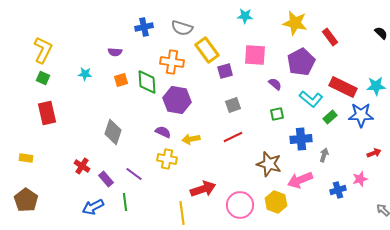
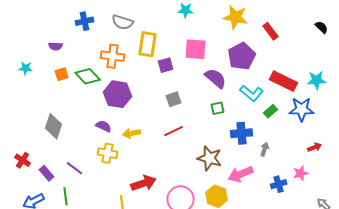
yellow rectangle: (207, 50) -> (148, 44), turned 45
green diamond: (147, 82) -> (88, 76), turned -40
purple semicircle: (275, 84) -> (216, 78), size x1.6

